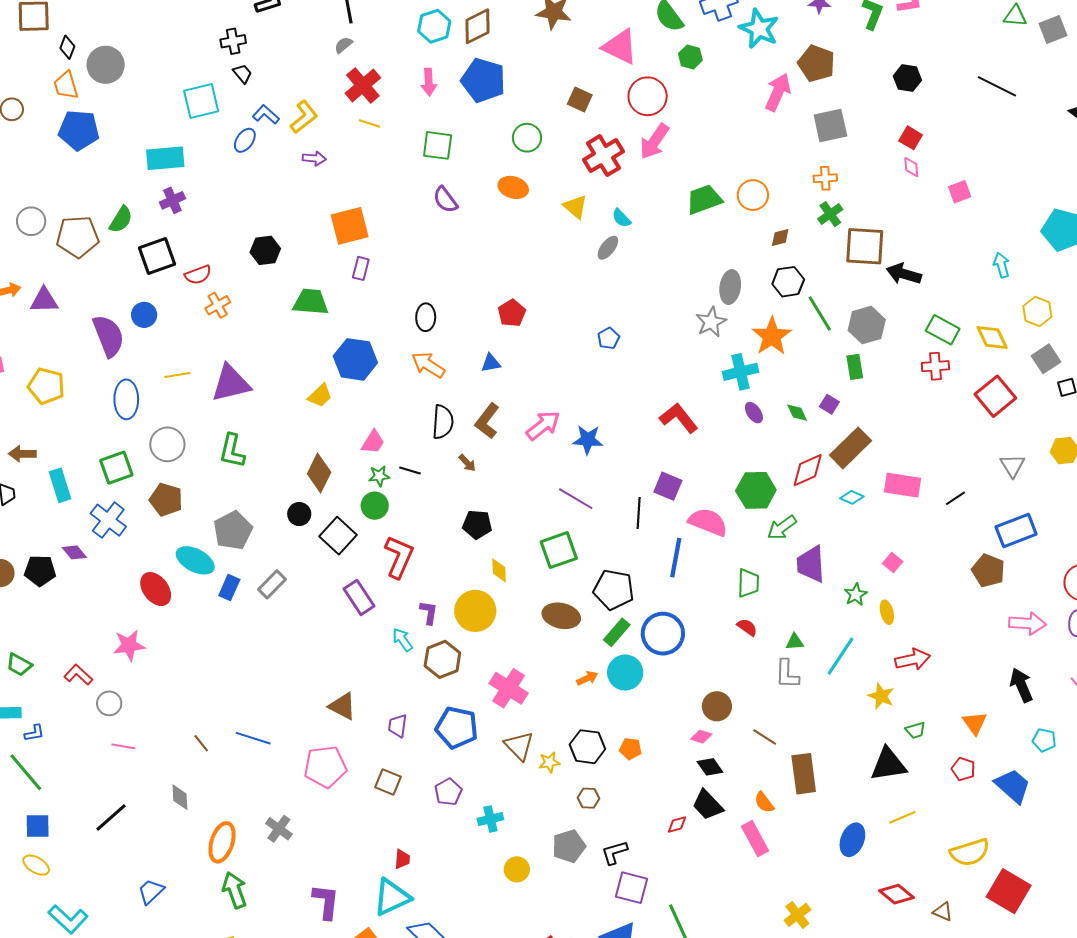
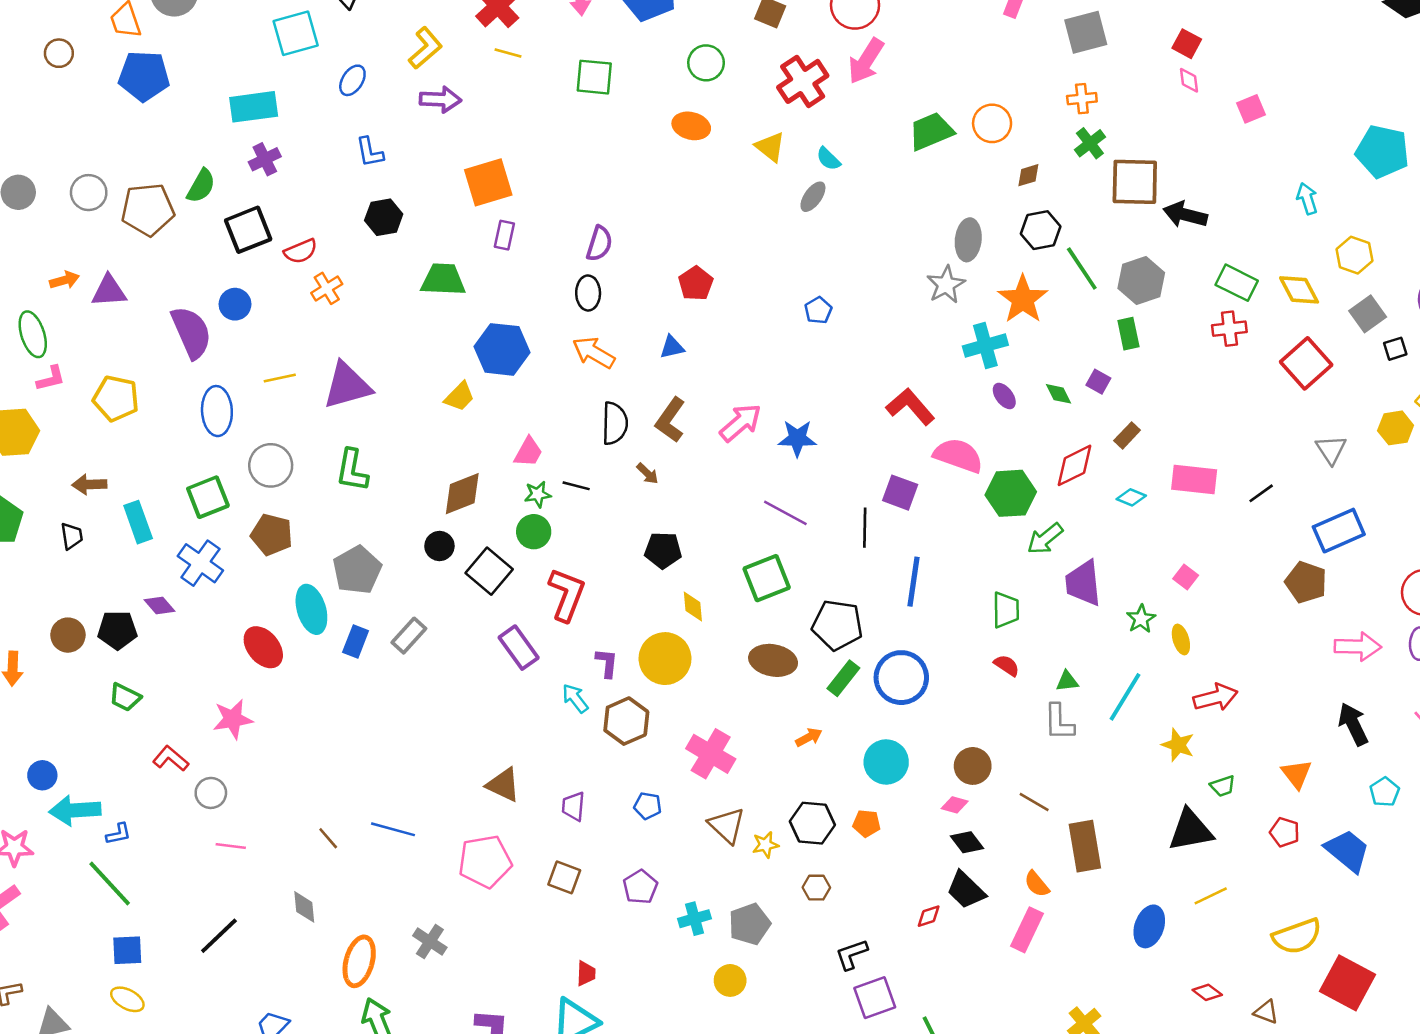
blue L-shape: (266, 115) -> (370, 152), moved, turned -140
purple arrow: (314, 158) -> (440, 99), size x1.4
purple semicircle: (445, 200) -> (599, 244), moved, turned -124
brown rectangle: (850, 448) -> (1127, 435), size x0.5
brown diamond: (319, 473) -> (462, 494), turned 45
pink semicircle: (708, 522) -> (958, 455), moved
cyan ellipse: (195, 560) -> (311, 609), turned 48
green trapezoid: (19, 665) -> (125, 697), moved
cyan circle: (625, 673) -> (886, 762), moved
blue pentagon: (457, 728) -> (648, 806), size x0.5
cyan pentagon: (1044, 740) -> (1385, 792), turned 30
pink rectangle: (755, 839) -> (1027, 930), turned 56
gray pentagon: (569, 846) -> (749, 924), moved
purple square: (631, 888) -> (875, 998), turned -32
red diamond: (896, 894) -> (1207, 992), size x0.7

